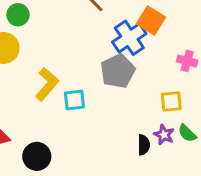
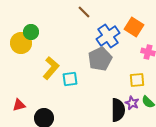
green circle: (18, 15) -> (31, 32), moved
orange square: (151, 20) -> (134, 27), moved
black semicircle: (144, 145) -> (118, 110), size x1.6

